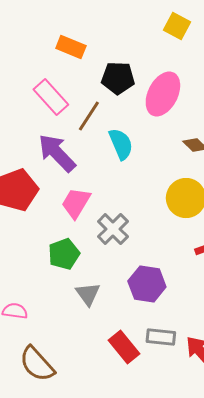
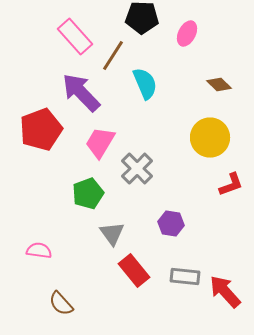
pink ellipse: (163, 94) -> (187, 34), size x0.6
purple hexagon: (147, 284) -> (171, 224), size x0.7
red rectangle: (124, 347) -> (134, 270), moved
brown semicircle: (37, 364) -> (61, 304), size x0.7

